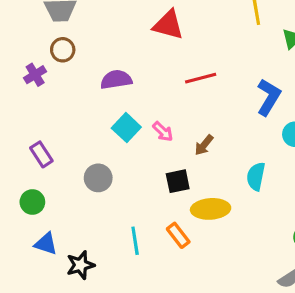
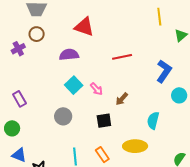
red triangle: (168, 25) -> (84, 27), moved
gray circle: (98, 178) -> (63, 116), moved
yellow ellipse: (211, 209) -> (135, 146), moved

